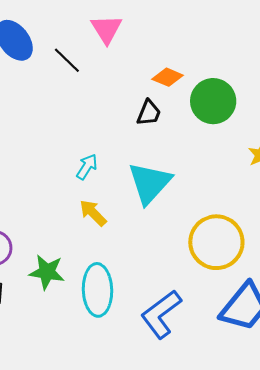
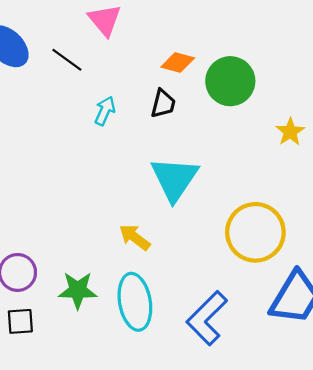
cyan arrow: (87, 167) -> (105, 111), moved
yellow arrow: (93, 213) -> (135, 237), moved

